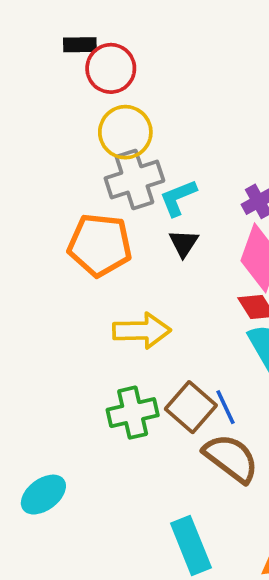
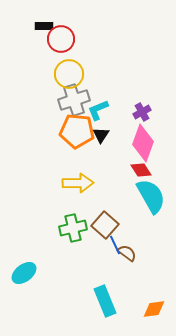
orange pentagon: (100, 245) -> (77, 131), moved
blue line: (225, 407) -> (115, 245), moved
brown semicircle: (231, 458) -> (127, 253), size x0.6

